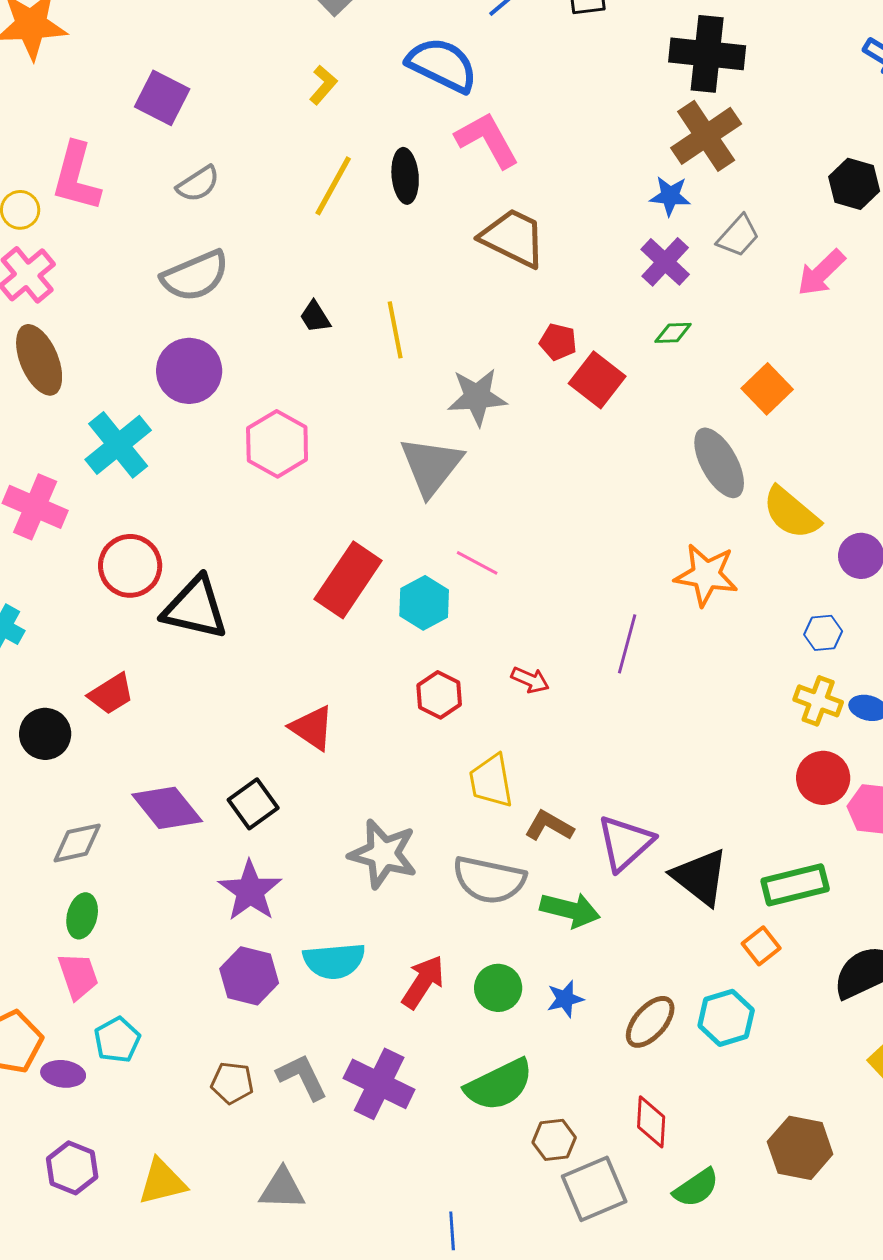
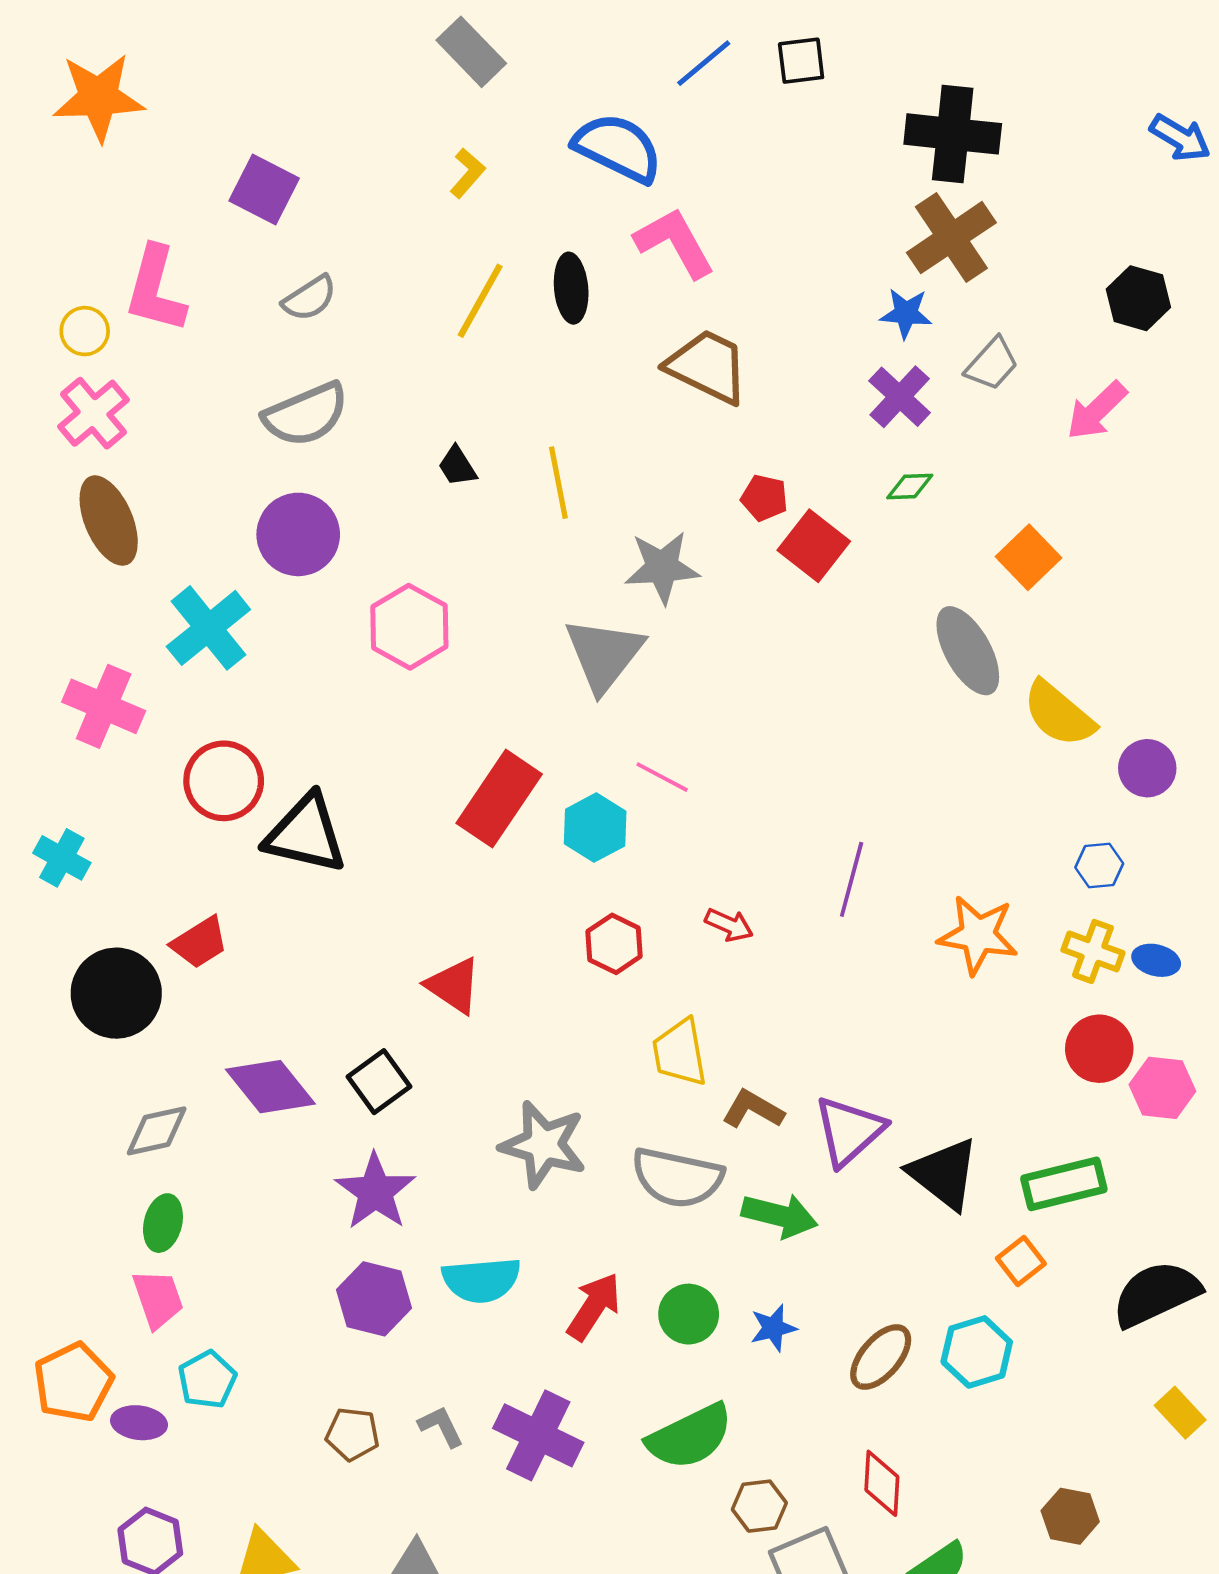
orange star: (706, 575) -> (978, 935), moved
black circle: (45, 734) -> (116, 993), size x1.4
gray L-shape: (302, 1077) -> (441, 1426), size x0.7
brown hexagon: (800, 1148) -> (1070, 1516), size x0.7

